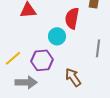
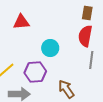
red semicircle: (72, 18) -> (85, 36), moved

